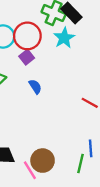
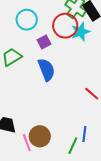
red circle: (27, 36) -> (65, 26), moved
blue semicircle: (35, 87) -> (46, 70), size x1.6

